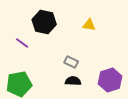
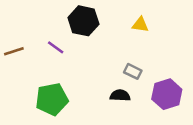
gray rectangle: (71, 62) -> (133, 71), moved

